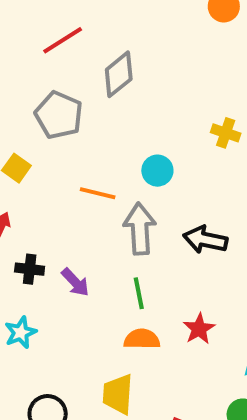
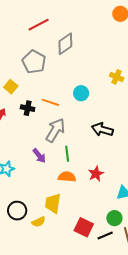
gray arrow: (140, 229) -> (55, 130), moved, turned 30
black cross: (30, 269) -> (28, 108), moved
purple arrow: (75, 282) -> (39, 156), moved

